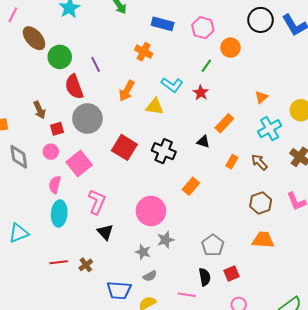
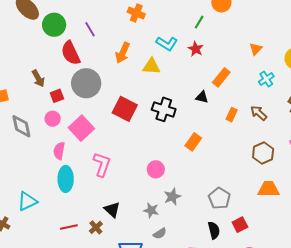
cyan cross: (270, 129) -> (266, 79), size x0.7
pink circle: (151, 211) -> (156, 169), size x0.6
black triangle: (105, 232) -> (112, 210), moved

